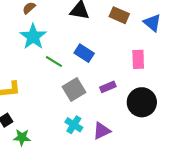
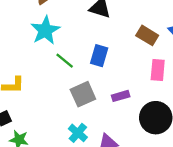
brown rectangle: (119, 15) -> (147, 35), moved
blue rectangle: (84, 53) -> (99, 56), turned 66

